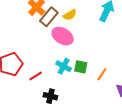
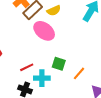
cyan cross: (64, 66) -> (42, 78), moved, turned -35
red line: (36, 76) -> (27, 67), moved

